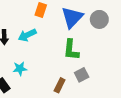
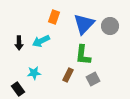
brown rectangle: (60, 85) -> (68, 75), moved

